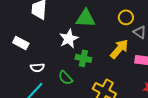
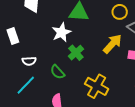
white rectangle: (21, 43) -> (13, 36), turned 42
green cross: (83, 58) -> (76, 53), turned 35

